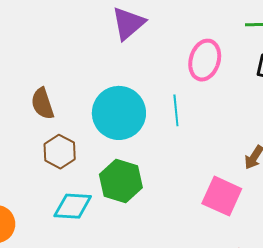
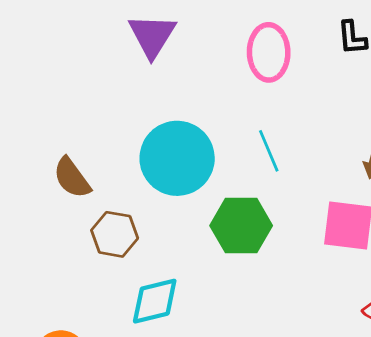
cyan line: (176, 110) -> (269, 151), moved
green hexagon: (121, 181) -> (241, 226), moved

